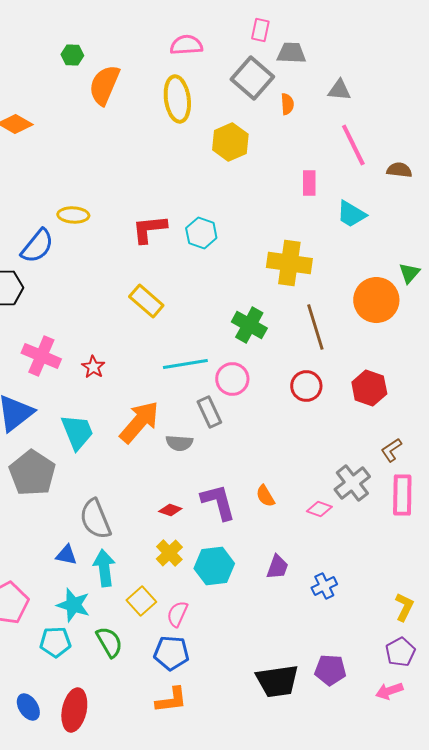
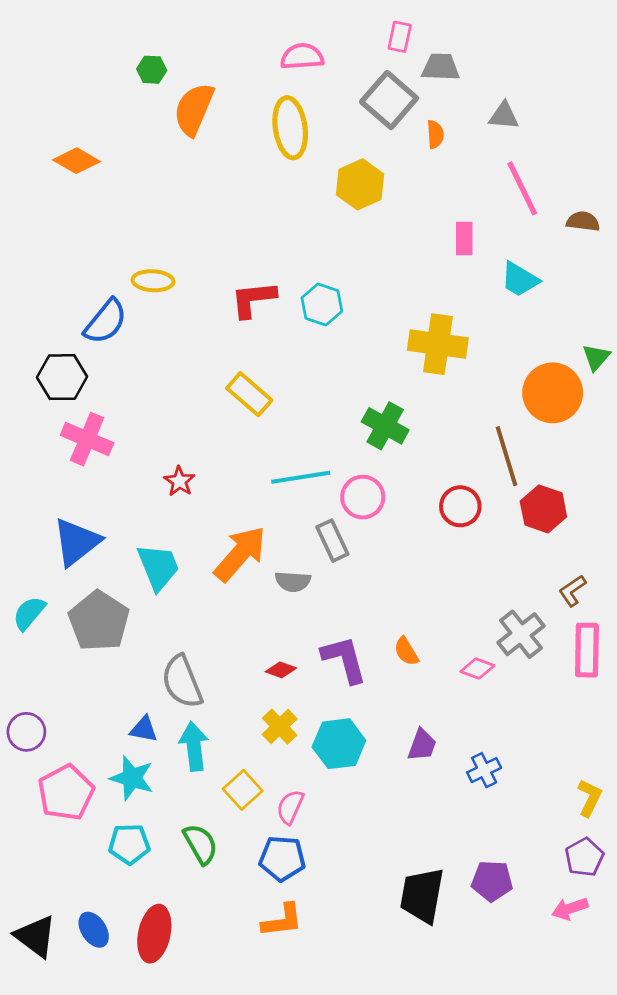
brown line: (315, 327) -> (506, 456), moved
pink cross: (41, 356) -> (87, 439), moved
cyan star: (73, 605) -> (132, 778), moved
black trapezoid: (277, 681) -> (422, 895), turned 108

